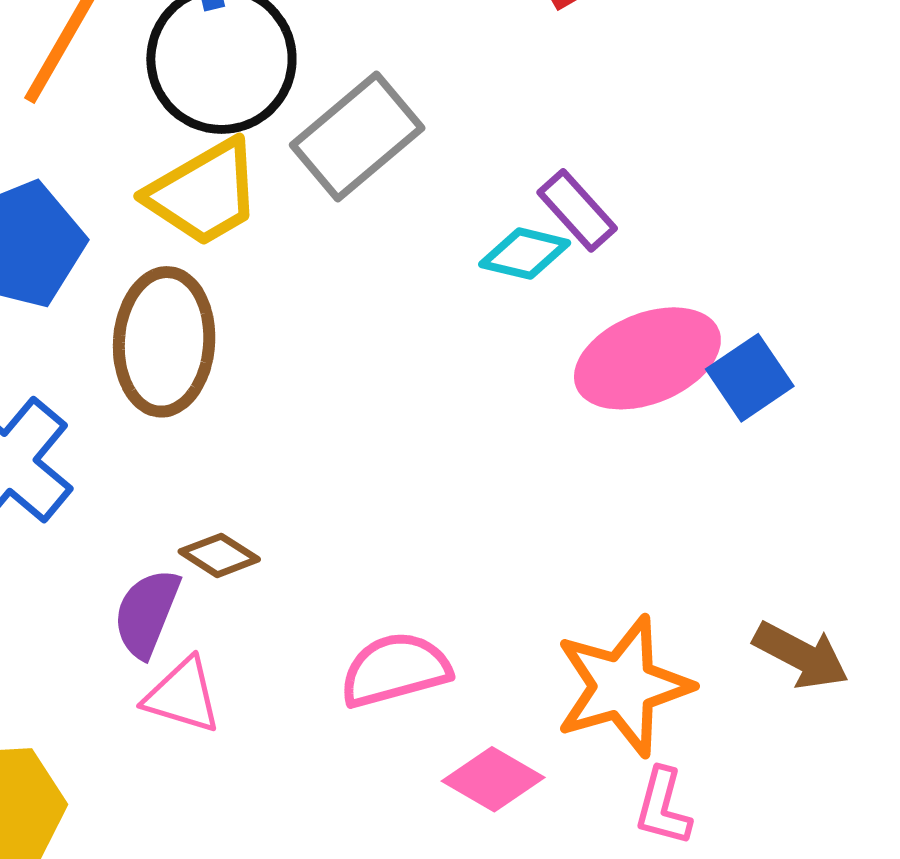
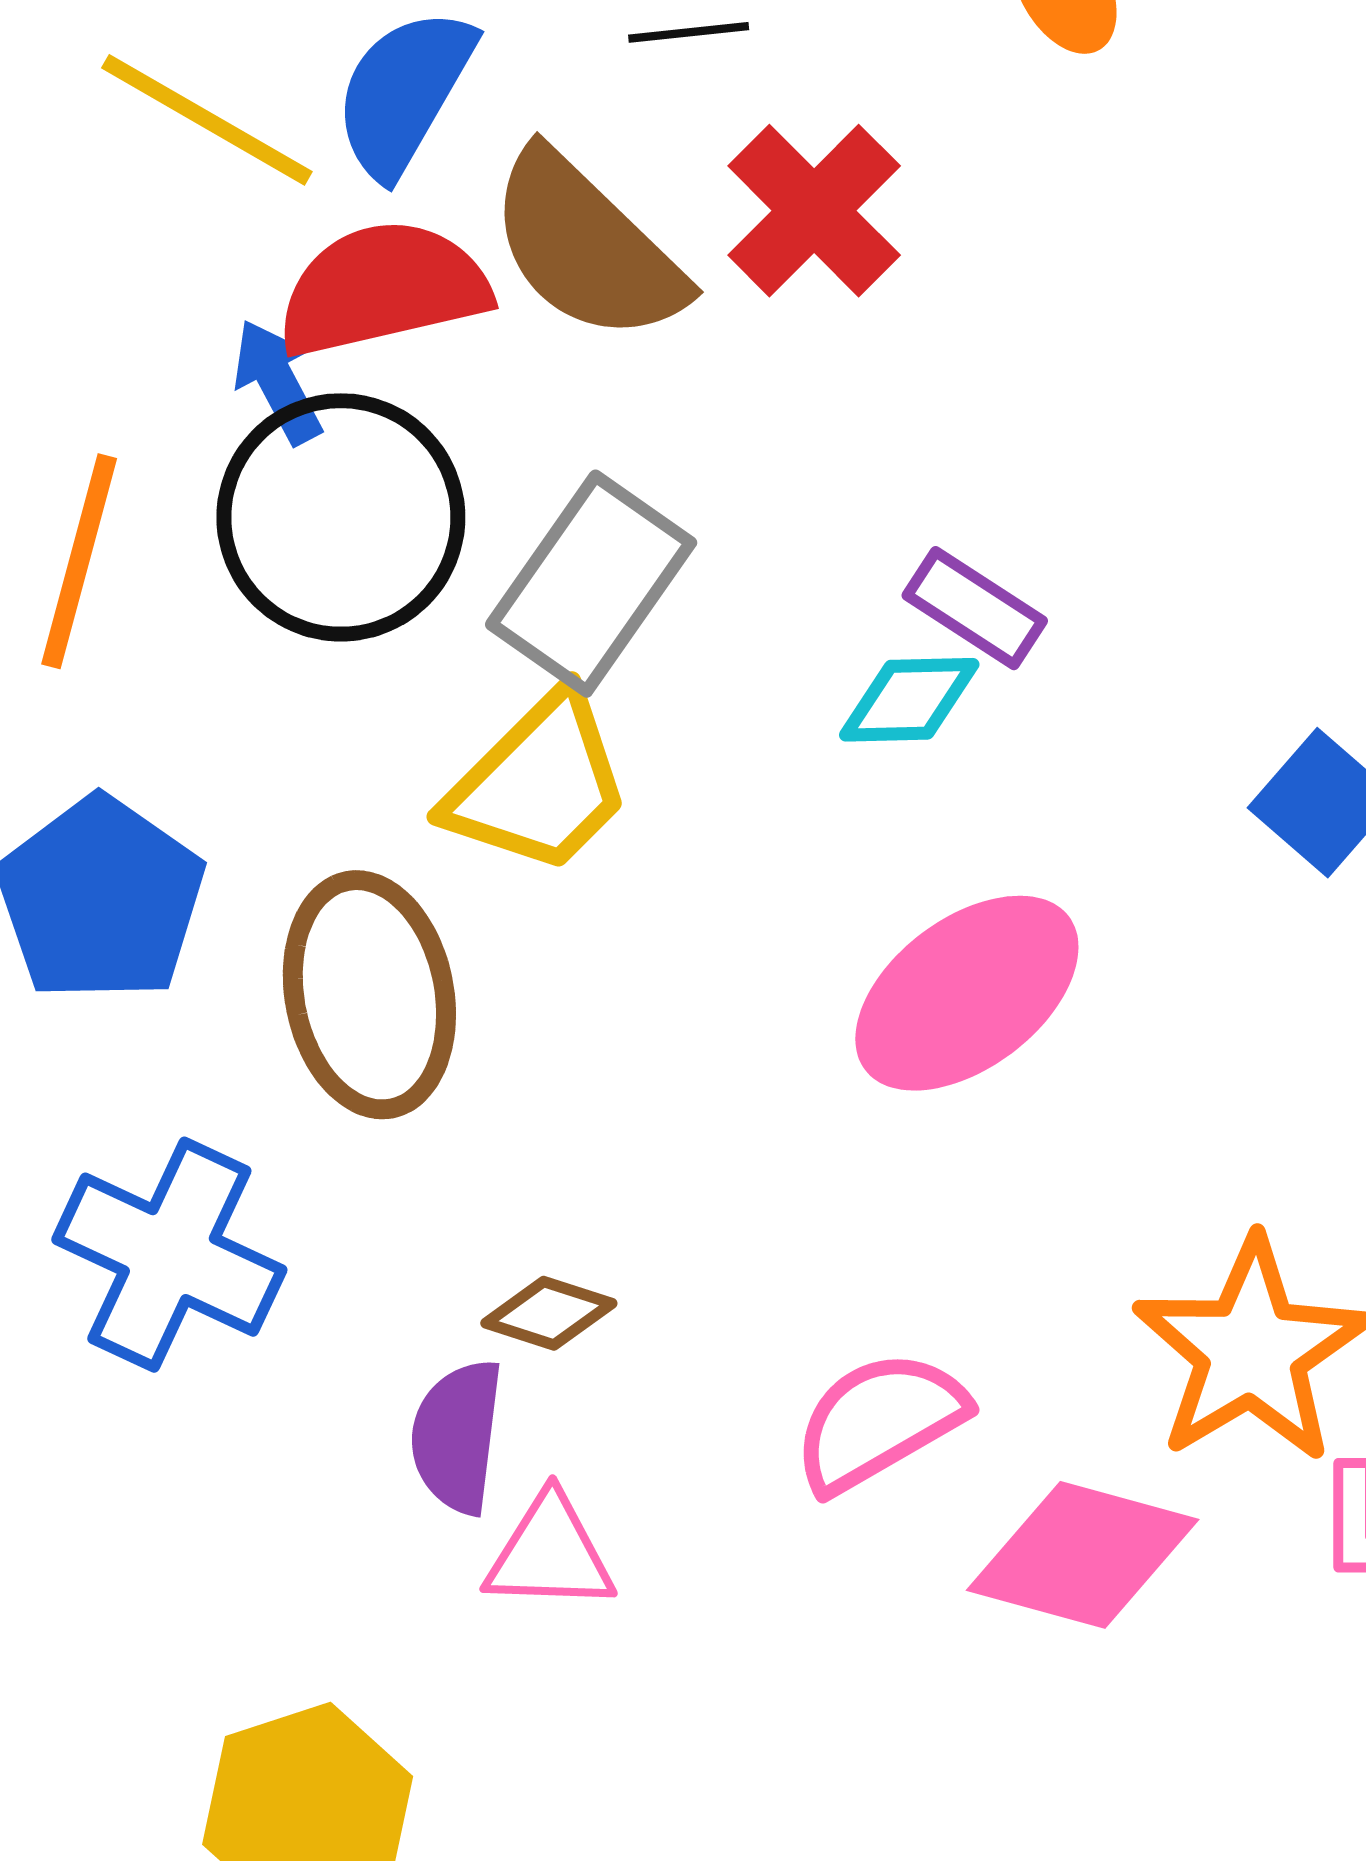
yellow trapezoid: (204, 193) -> (539, 784), moved
pink ellipse: (647, 358) -> (967, 993), moved
pink diamond: (493, 779) -> (1083, 1555), size x1.4

